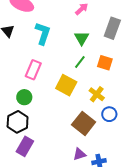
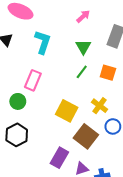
yellow square: (66, 85) -> (67, 111), moved
green circle: (24, 97) -> (18, 101), moved
purple rectangle: (25, 146) -> (59, 158), moved

